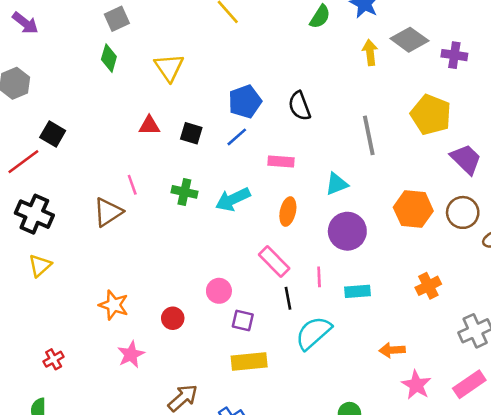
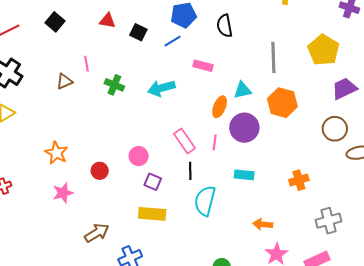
black square: (53, 134) -> (55, 22), moved
purple trapezoid: (466, 159) -> (344, 89), turned -80
green cross: (184, 192) -> (114, 85), moved
orange hexagon: (413, 209) -> (282, 103), moved
brown triangle: (108, 212) -> (64, 81), size x0.7
orange ellipse: (288, 212) -> (220, 107), moved
pink line: (319, 277) -> (215, 142), moved
cyan semicircle: (313, 333) -> (205, 201), turned -44

